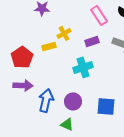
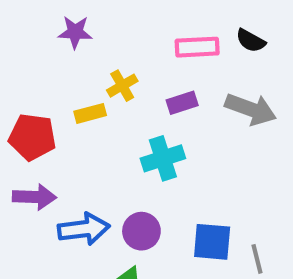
pink rectangle: (99, 15) -> (197, 47), turned -60
red pentagon: (22, 57) -> (32, 137), turned -30
blue arrow: (46, 100) -> (84, 229), turned 70

